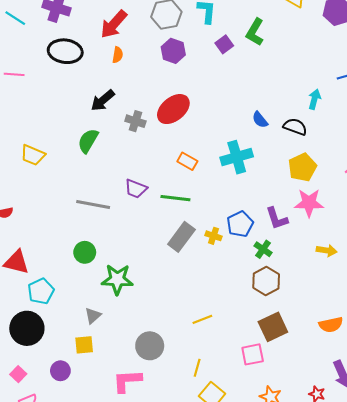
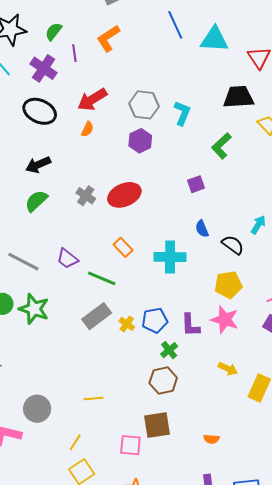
purple square: (224, 44) -> (196, 184), moved
black arrow: (103, 100) -> (38, 165), moved
green star: (117, 279) -> (34, 309), moved
orange semicircle: (331, 325) -> (211, 439), size x0.7

